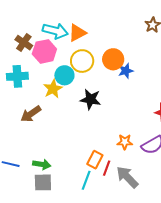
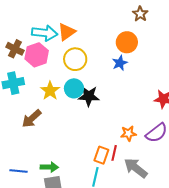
orange circle: (113, 59) -> (127, 42), moved
cyan circle: (64, 75) -> (74, 88), moved
red line: (107, 168) -> (114, 153), moved

